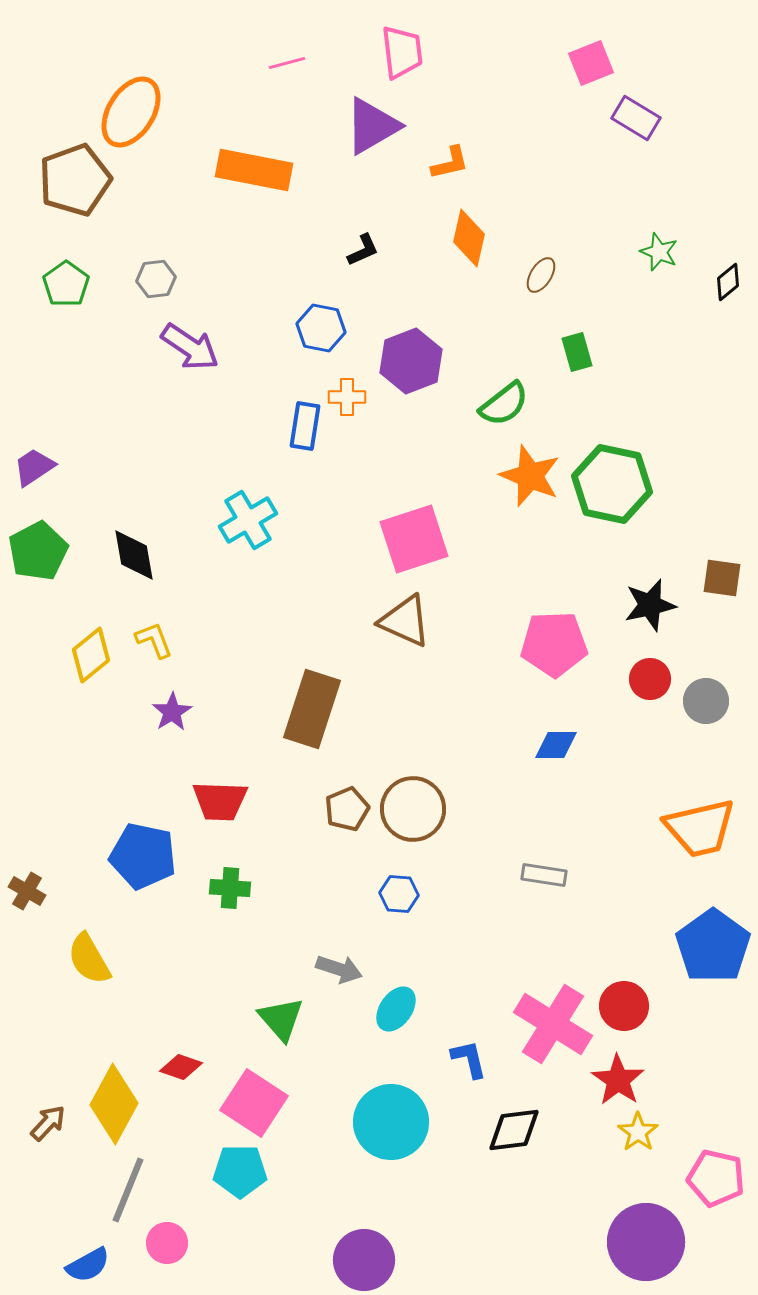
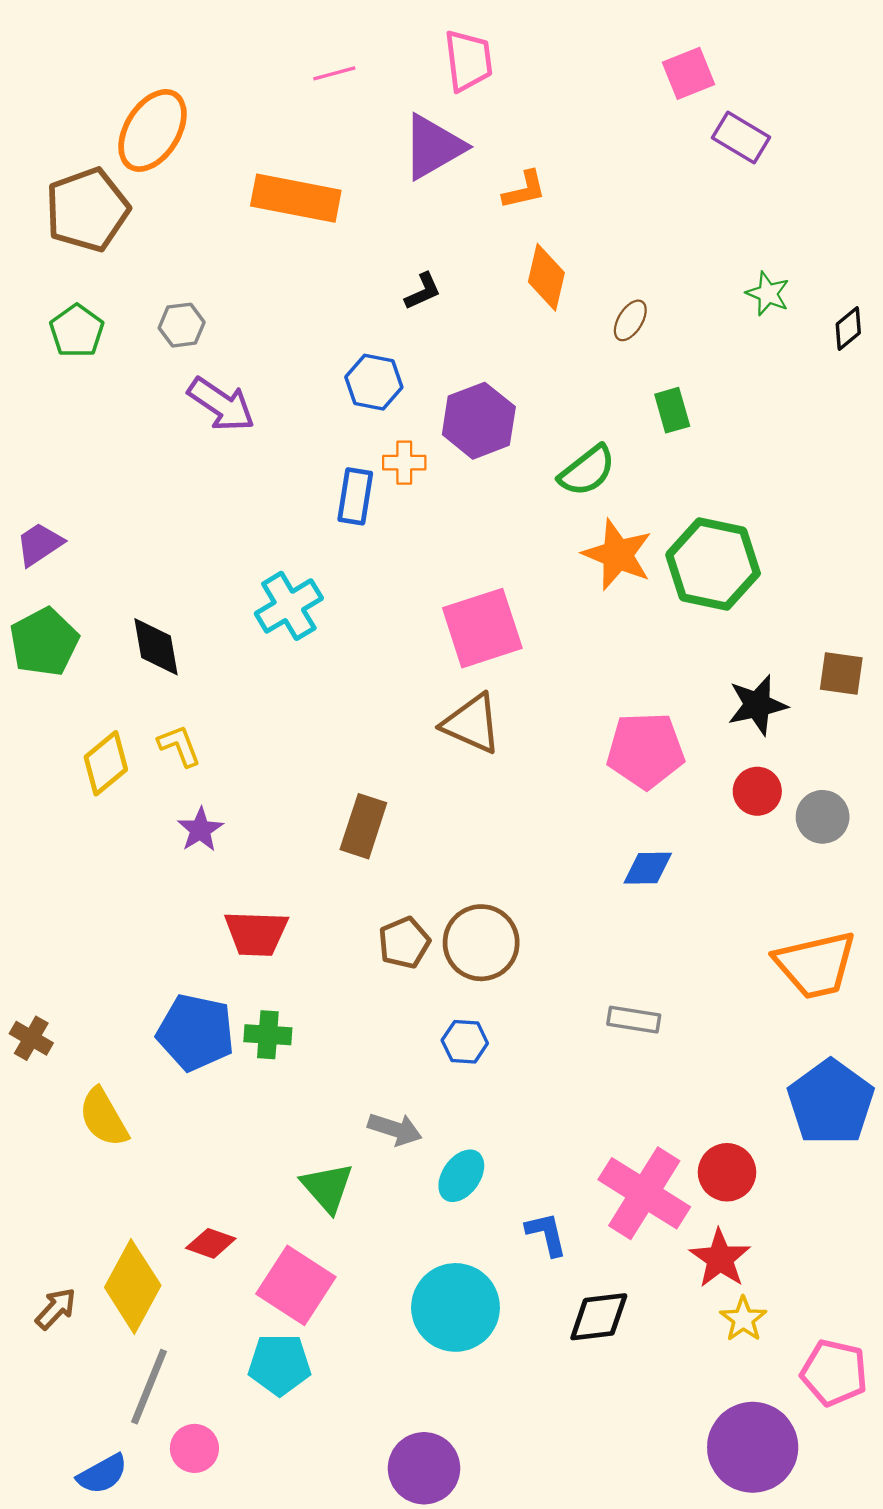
brown rectangle: (312, 709) -> (363, 826), size x0.7
blue pentagon: (143, 856) -> (196, 1032), moved

